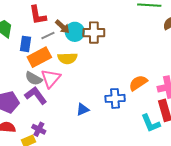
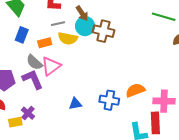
brown arrow: (62, 27) -> (82, 13), moved
blue rectangle: (25, 44) -> (22, 35), moved
orange rectangle: (39, 57) -> (45, 43), size x0.6
yellow semicircle: (67, 58) -> (68, 38), moved

